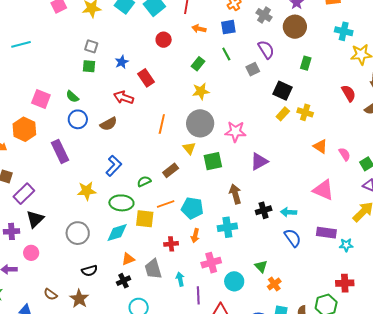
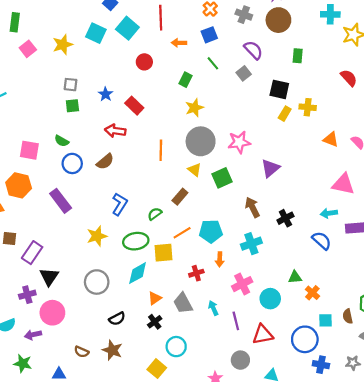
cyan arrow: (289, 212) -> (329, 213), moved
pink circle: (31, 253) -> (52, 313), size x1.5
green triangle: (261, 266) -> (295, 277), turned -40

